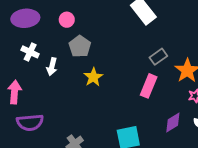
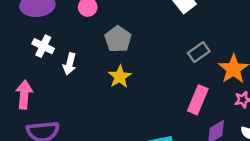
gray pentagon: (80, 46) -> (118, 39), moved
pink rectangle: (149, 86) -> (198, 100), moved

